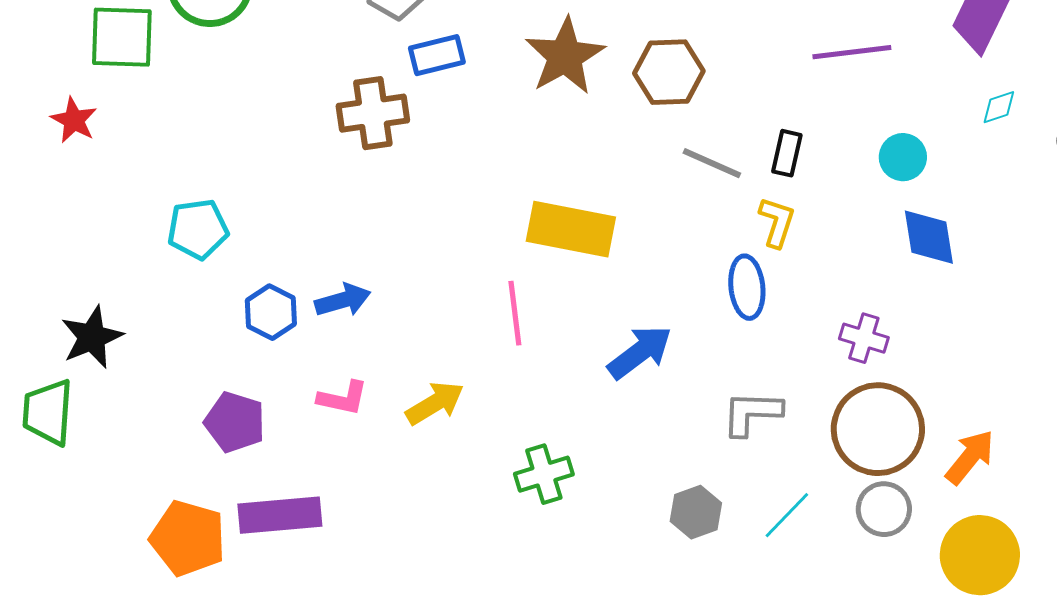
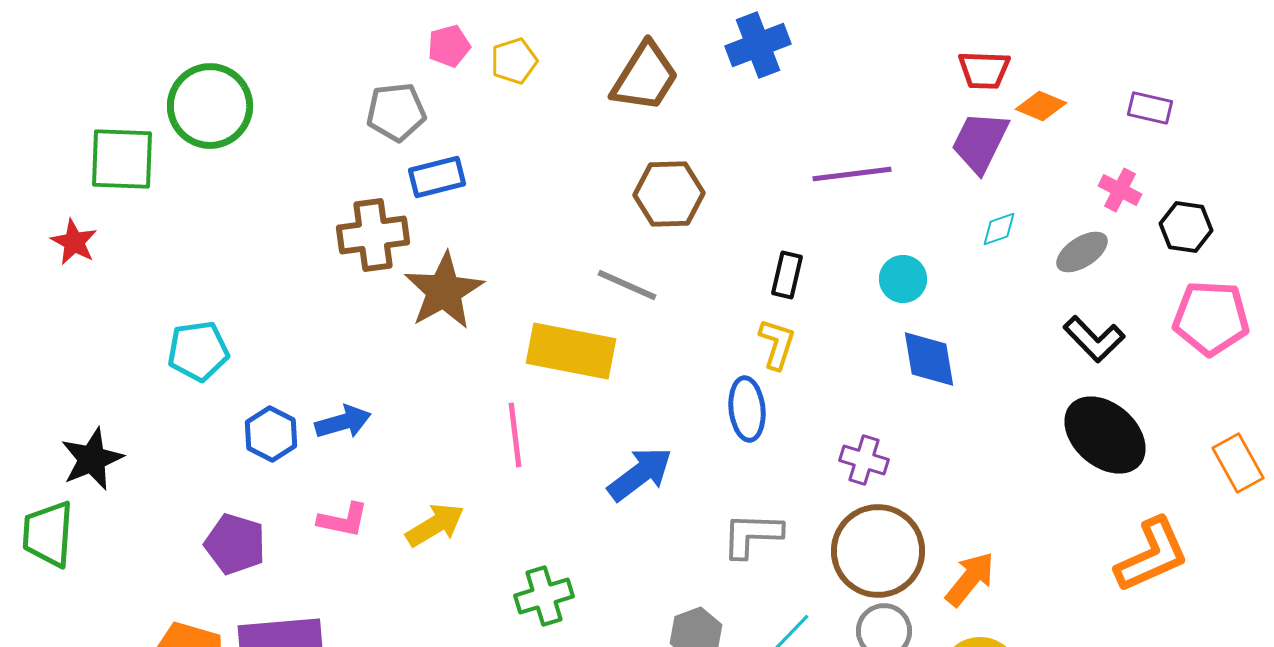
brown star: (565, 56) -> (444, 291), moved
gray line: (712, 163) -> (627, 285), moved

